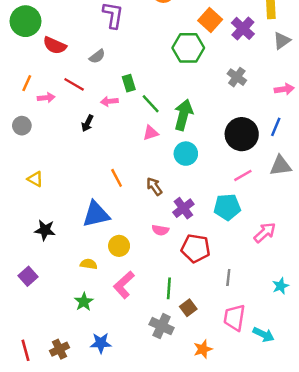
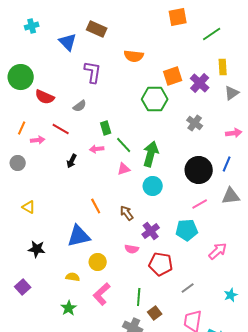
orange square: (210, 20) -> (173, 76), turned 30
pink arrow: (109, 101) -> (97, 149), moved
gray line: (228, 277) -> (188, 288), turned 48

